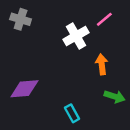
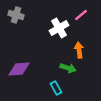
green arrow: (115, 97) -> (68, 68), moved

